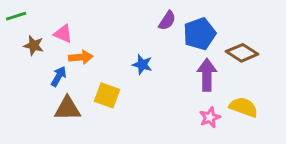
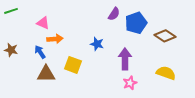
brown star: (34, 45) -> (11, 50), moved
purple arrow: (207, 75) -> (125, 59), moved
blue arrow: (59, 76) -> (40, 52), turned -64
pink star: (210, 117) -> (130, 83), moved

